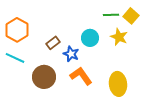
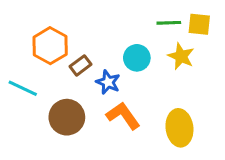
yellow square: (131, 16) -> (199, 24), turned -35
orange hexagon: (17, 30) -> (50, 46), moved

